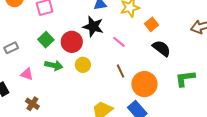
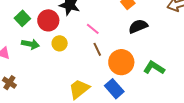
pink line: (119, 42) -> (93, 29), moved
black semicircle: (162, 48) -> (138, 26), turned -60
green L-shape: (185, 78) -> (154, 68), moved, turned 40

